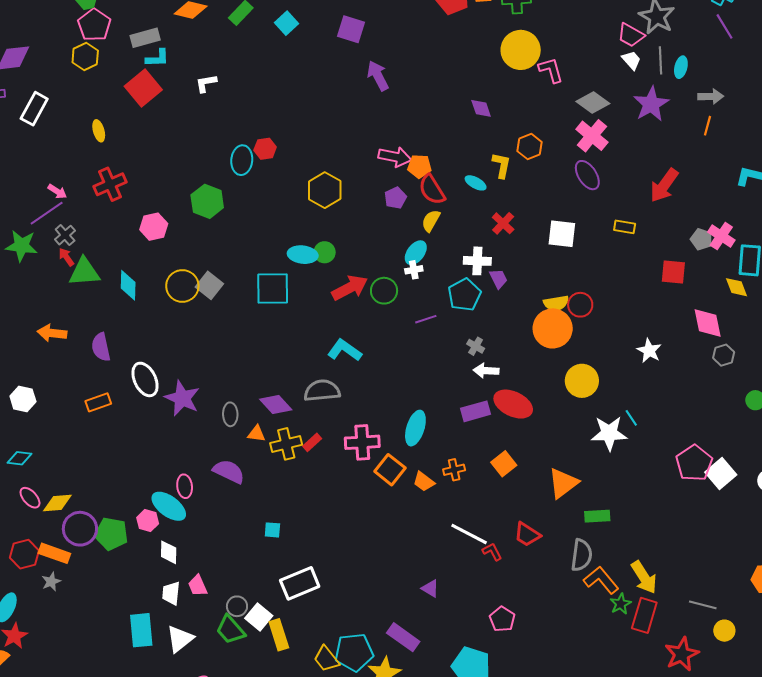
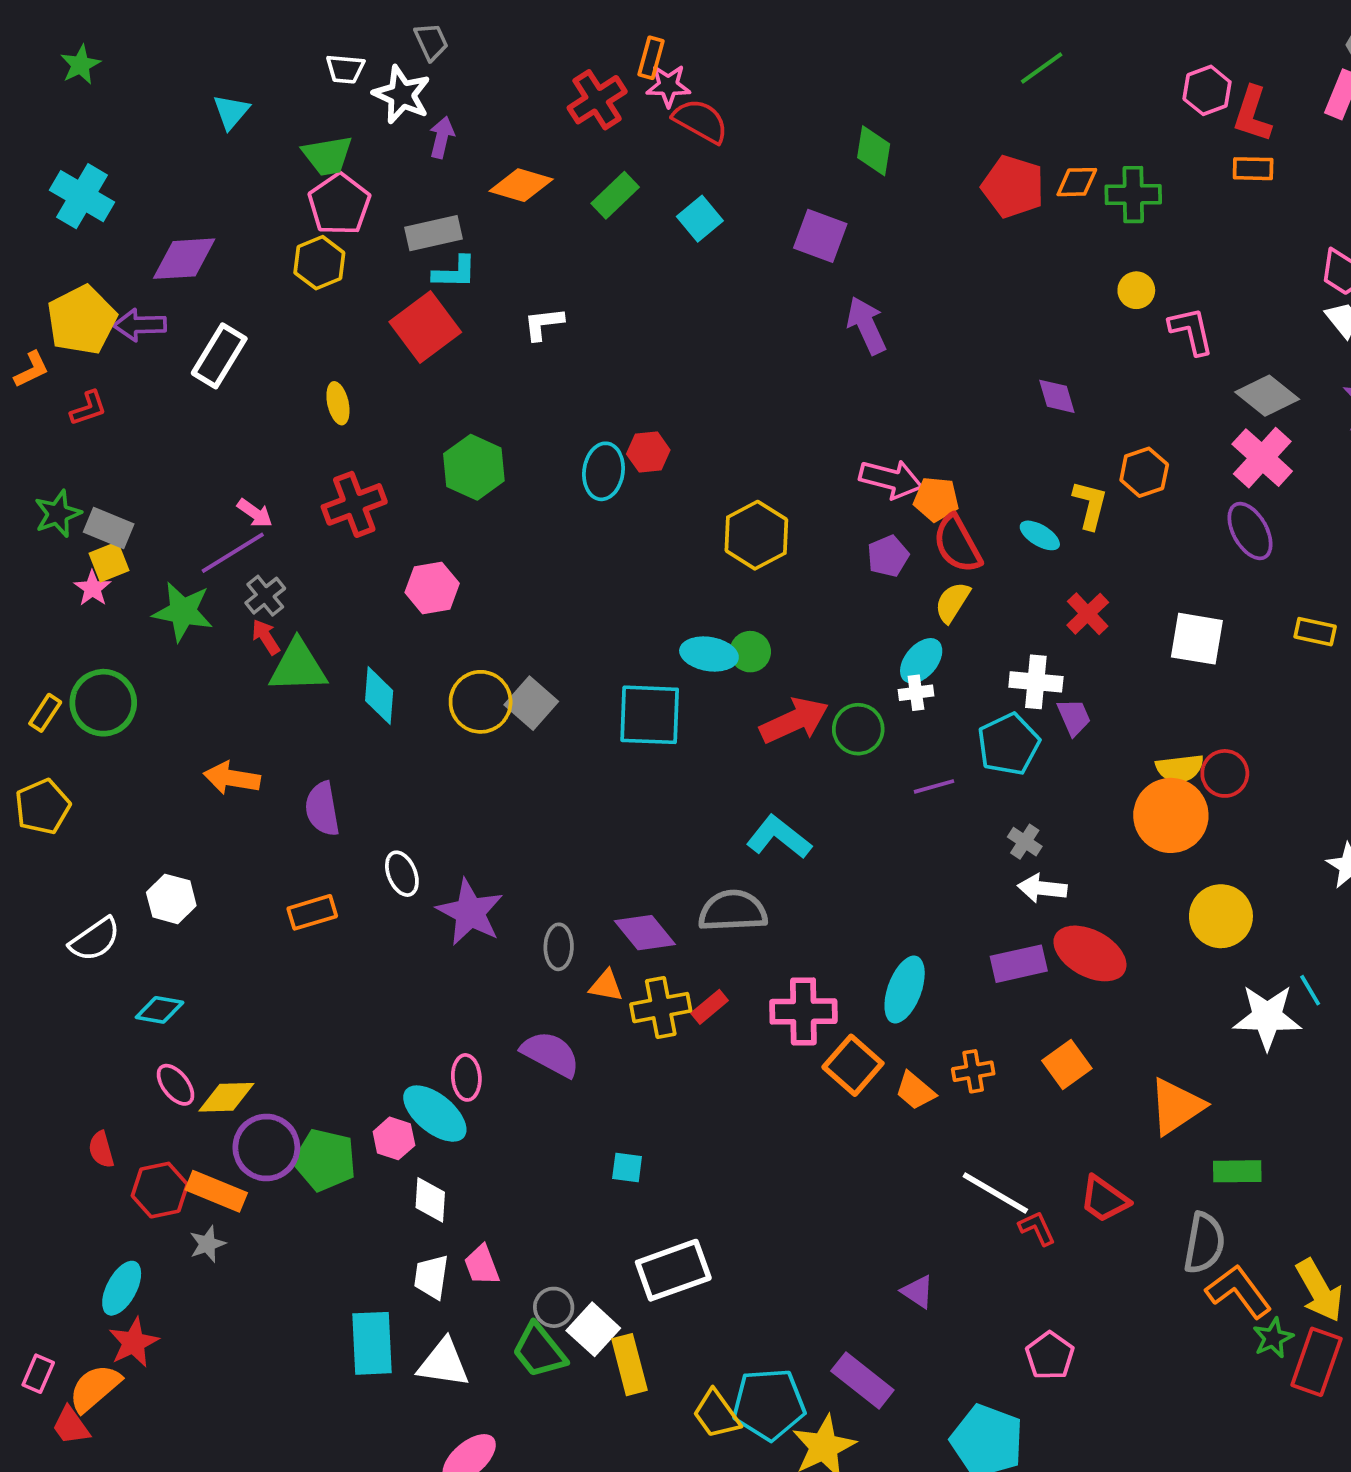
yellow circle: (521, 50) -> (1136, 290), size x0.5
green hexagon: (207, 201) -> (474, 467), moved
white ellipse: (145, 379) -> (402, 874), size x0.7
white triangle: (180, 639) -> (444, 1363), turned 44

